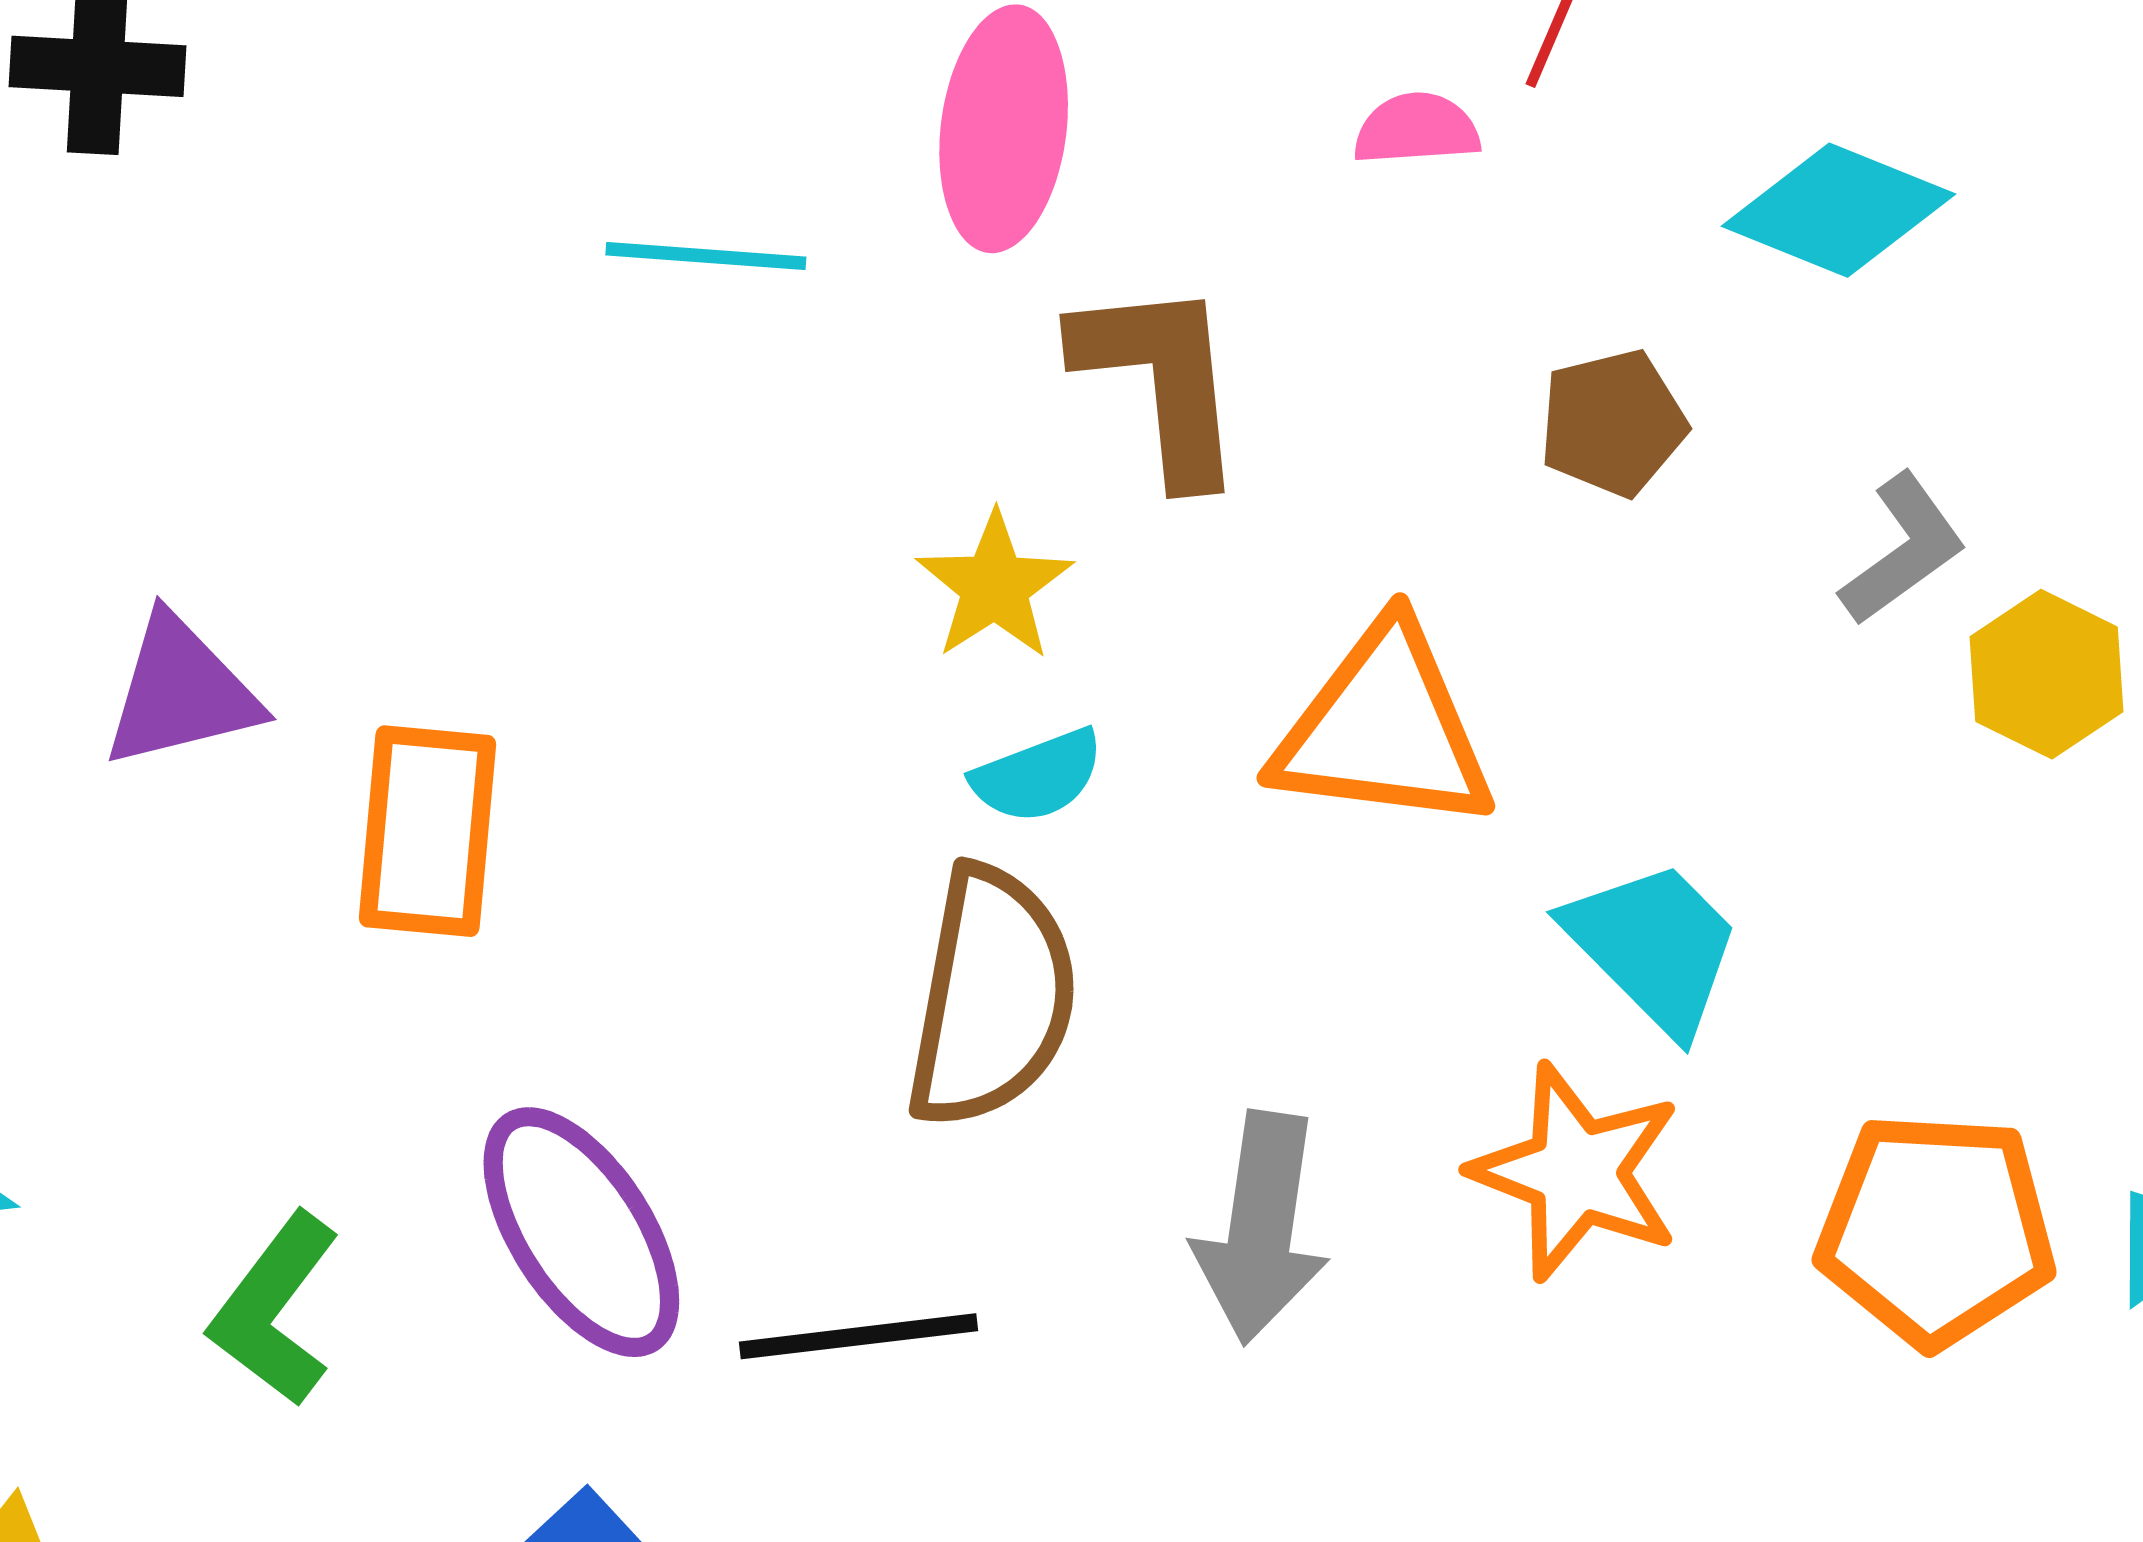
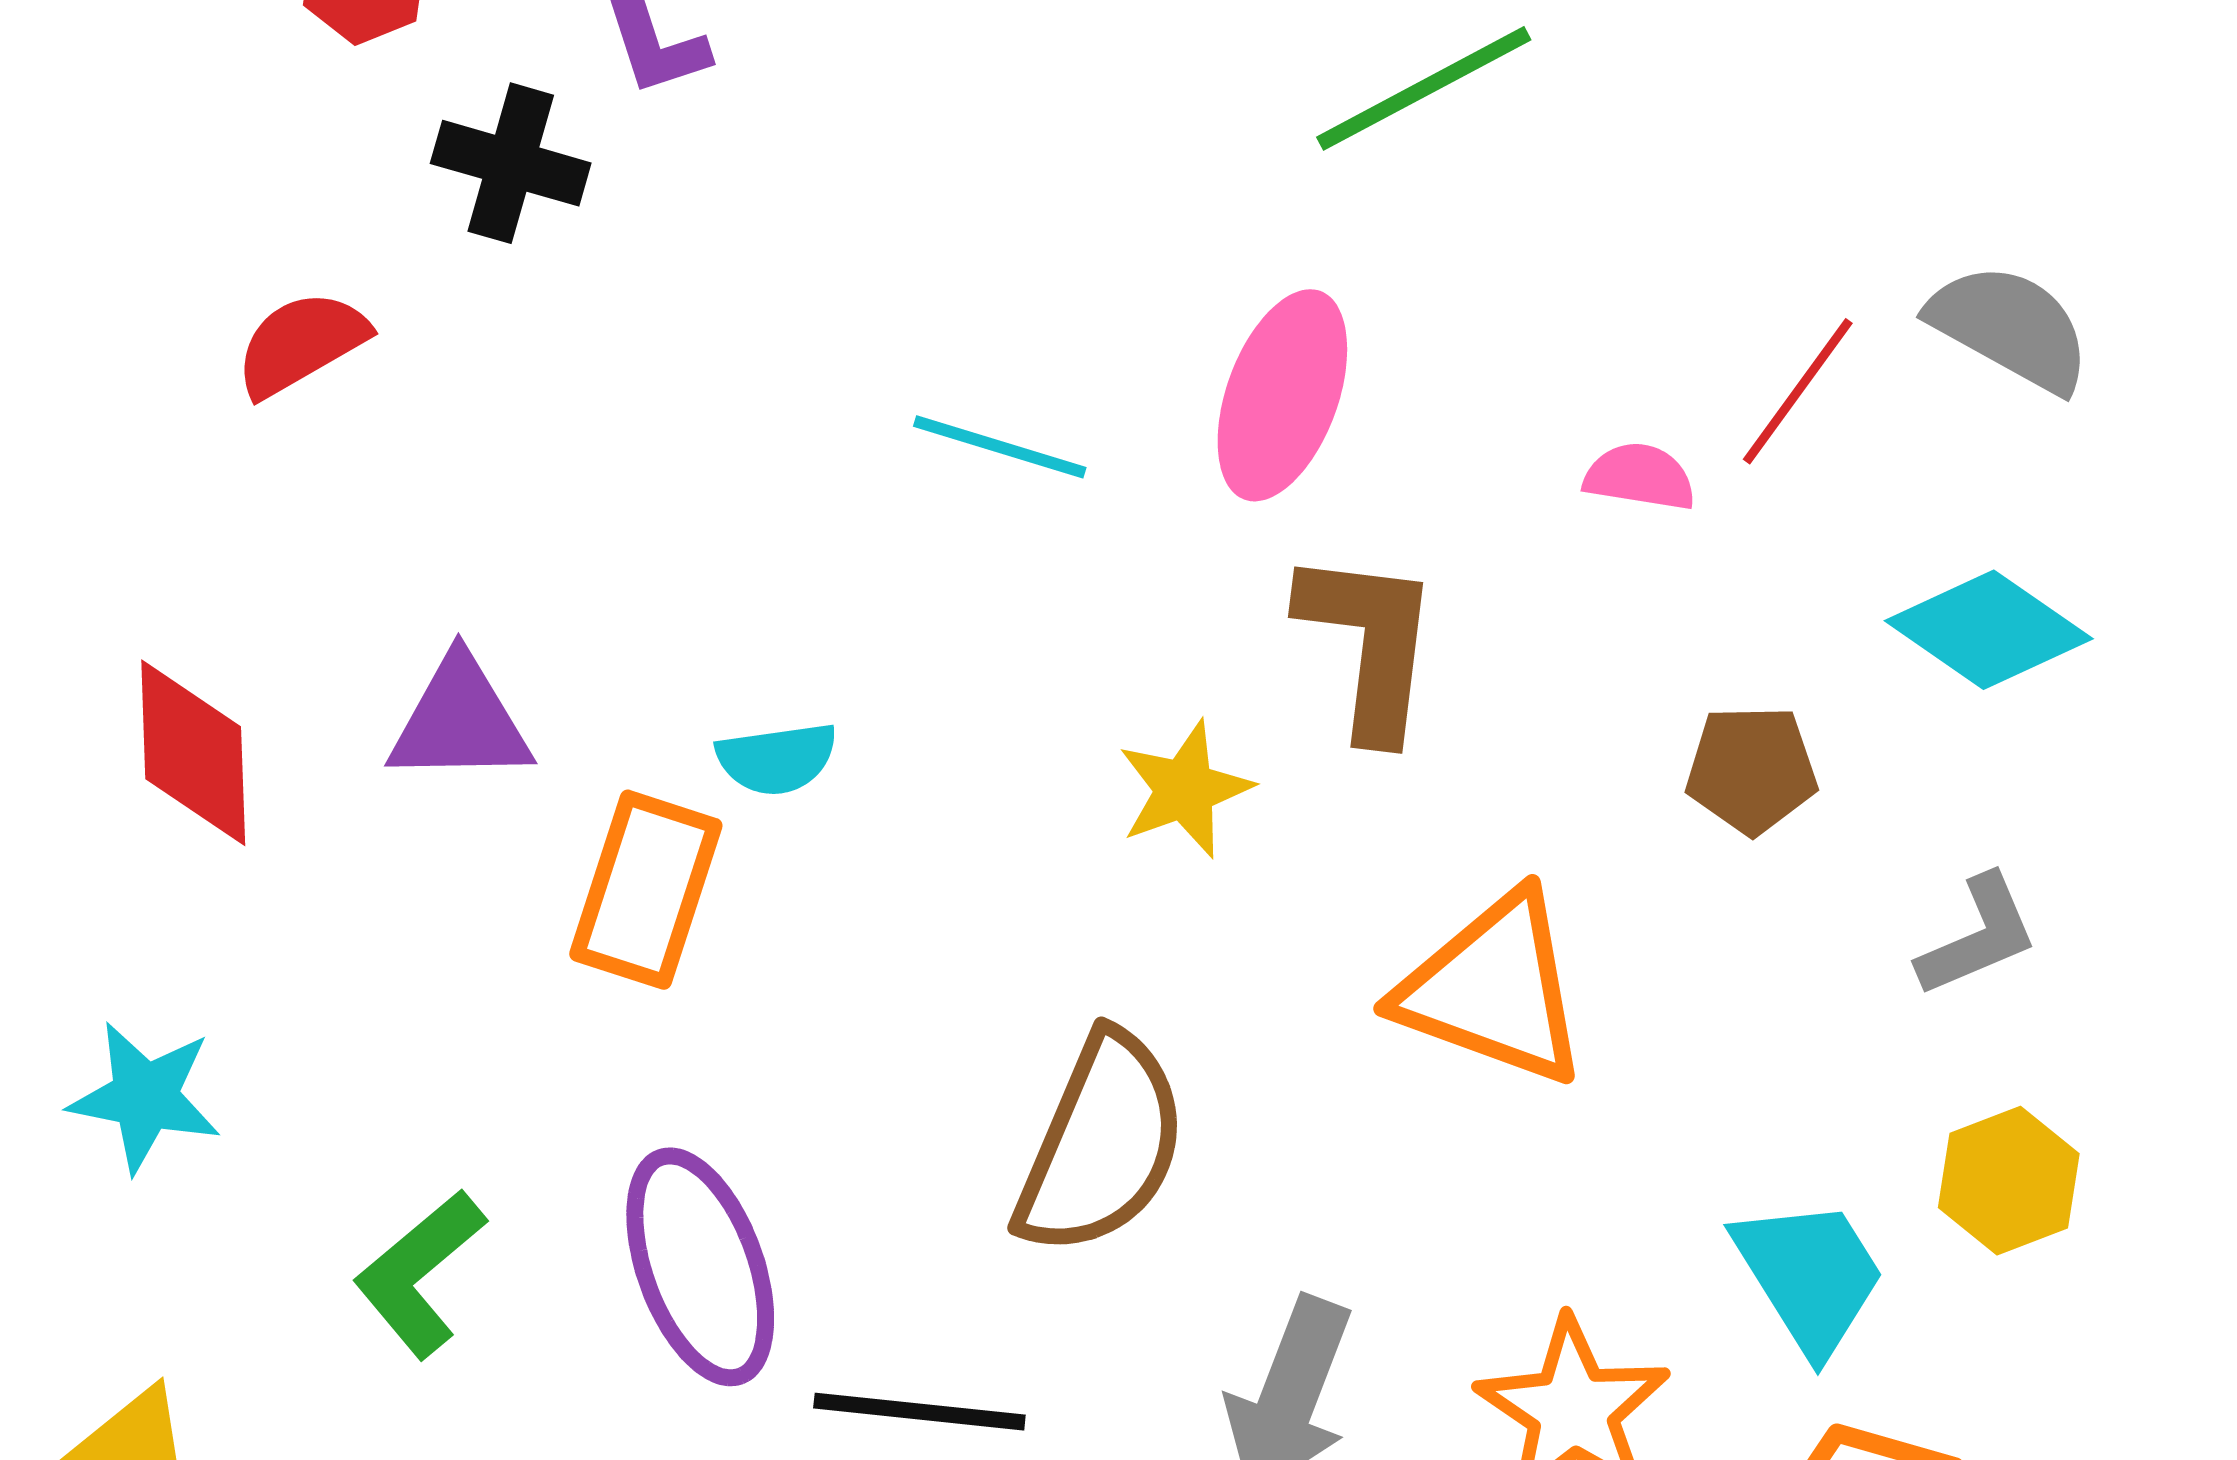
yellow hexagon: (2046, 674) -> (2009, 1181), moved
cyan semicircle: (1038, 776) -> (777, 759), moved
cyan trapezoid: (1654, 946) -> (1810, 1276), moved

